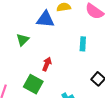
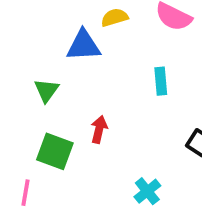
green square: (33, 84) -> (55, 151), moved

